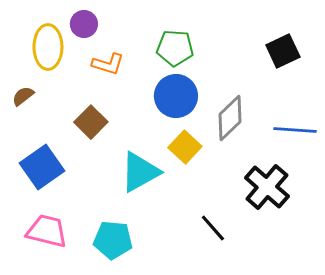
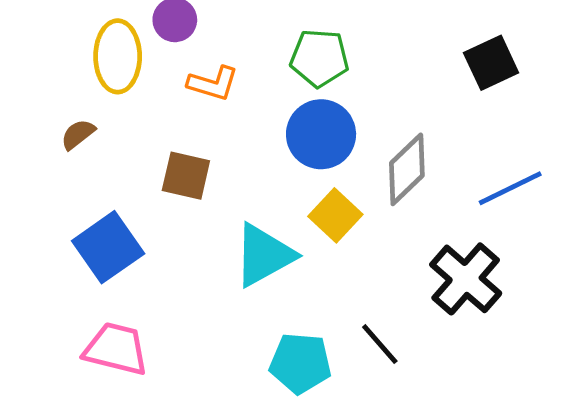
brown square: (91, 122) -> (186, 176), turned -32
blue line: (295, 130) -> (510, 188), turned -30
cyan pentagon: (113, 240) -> (300, 363), moved

